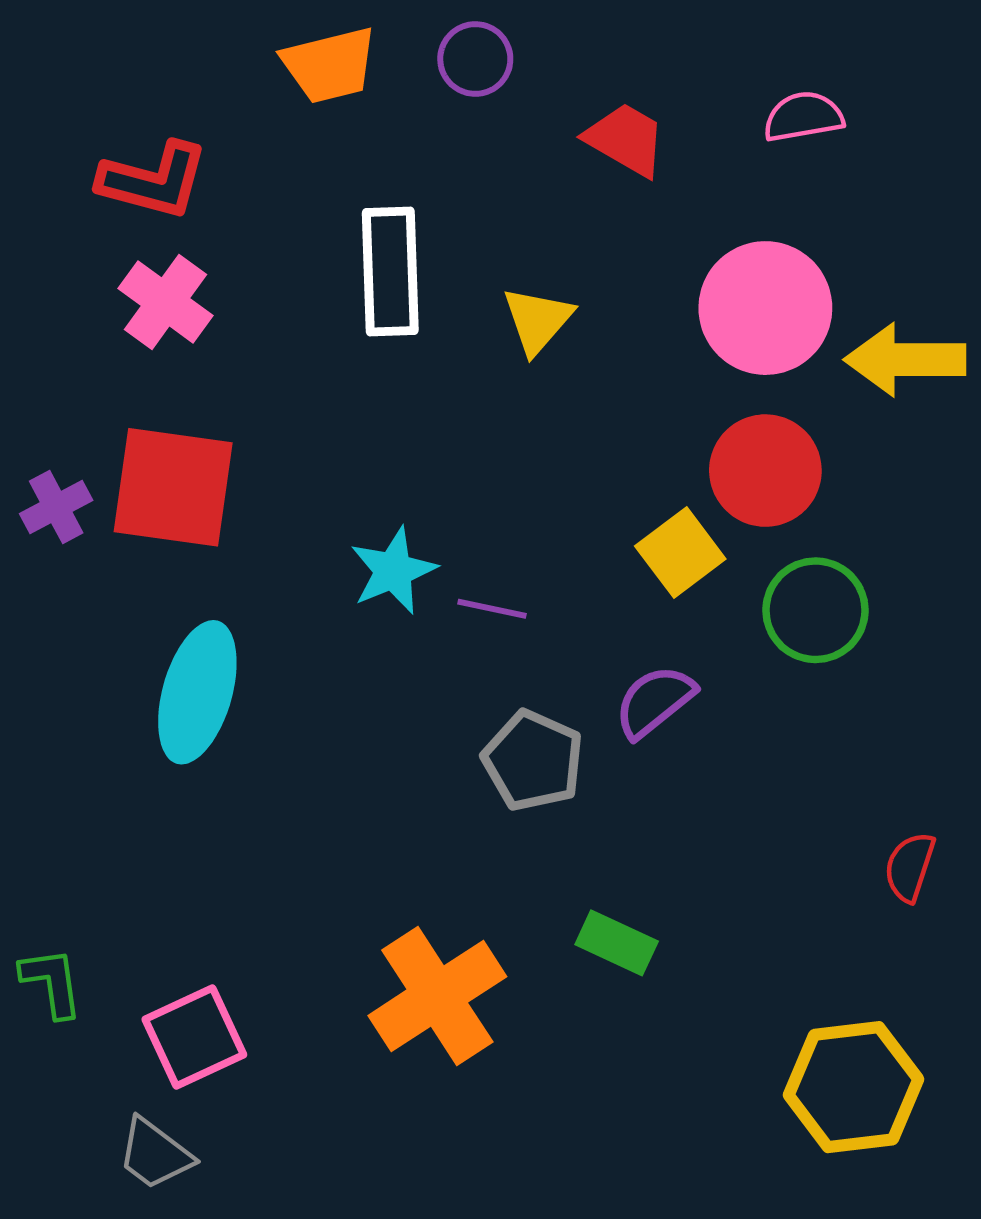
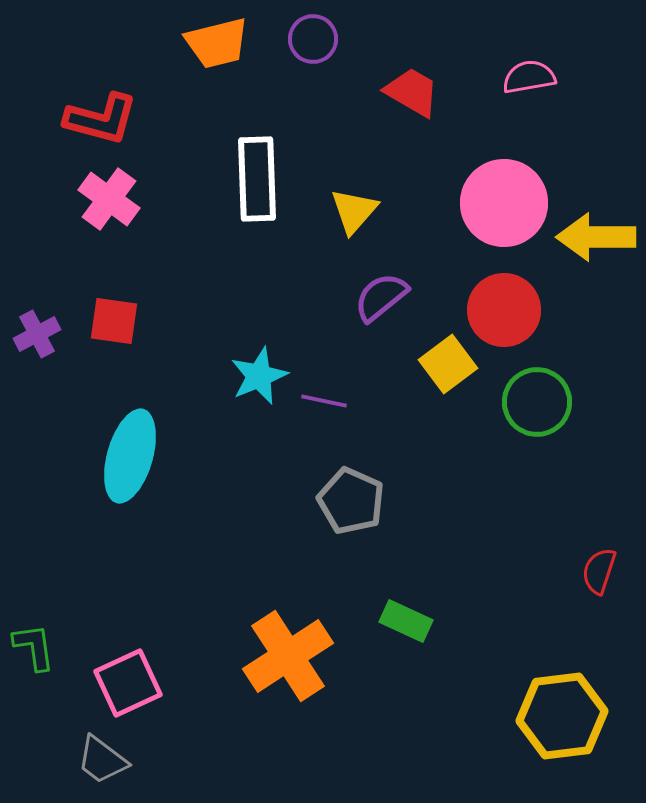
red square: (173, 487) -> (114, 321), size x0.6
purple semicircle: (655, 701) -> (381, 297), moved

